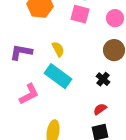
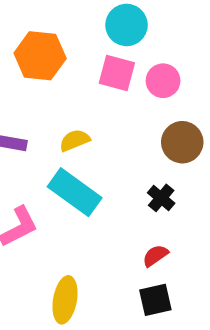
pink circle: (115, 18) -> (163, 81), moved
yellow semicircle: (58, 49) -> (75, 140), turned -84

